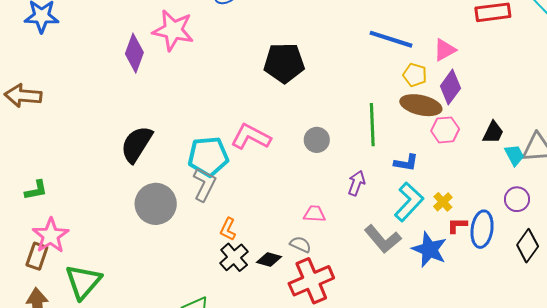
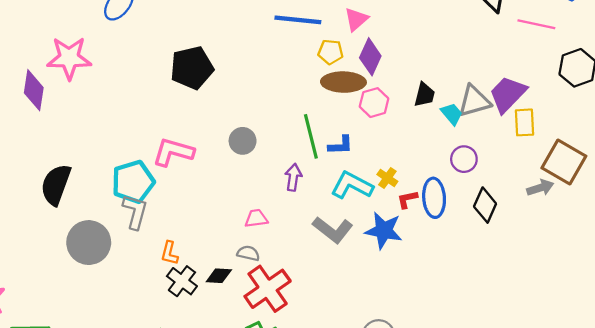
green line: (372, 125) -> (311, 136), moved
cyan L-shape: (409, 202) -> (352, 185), turned -93

